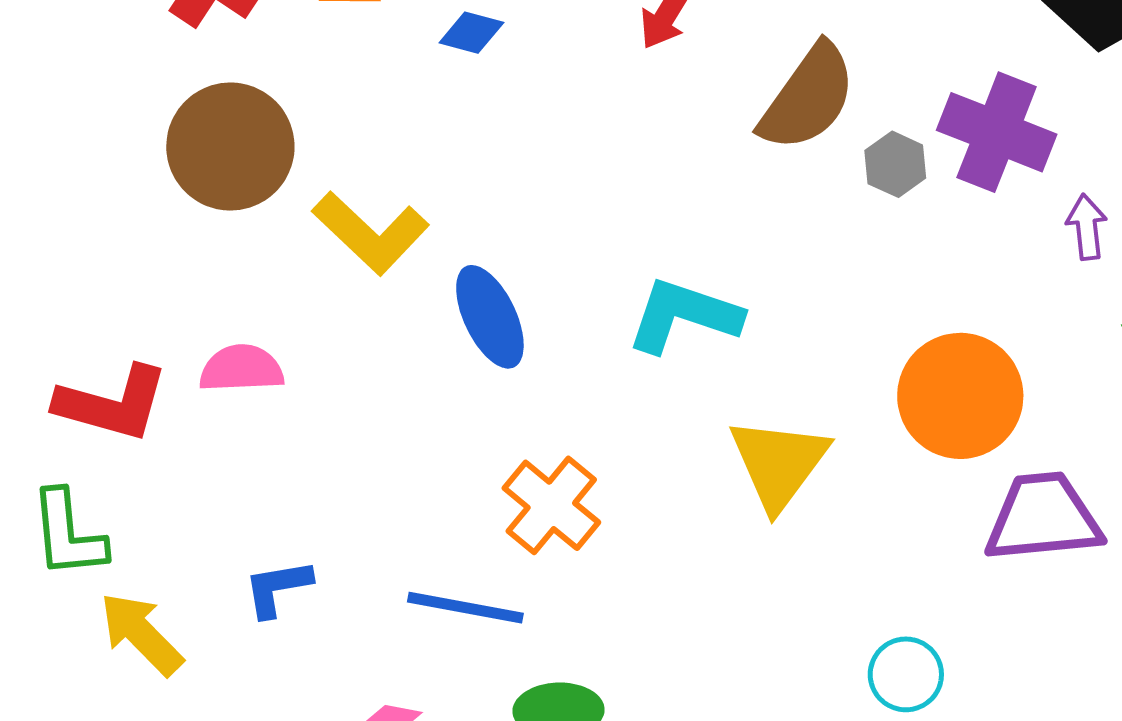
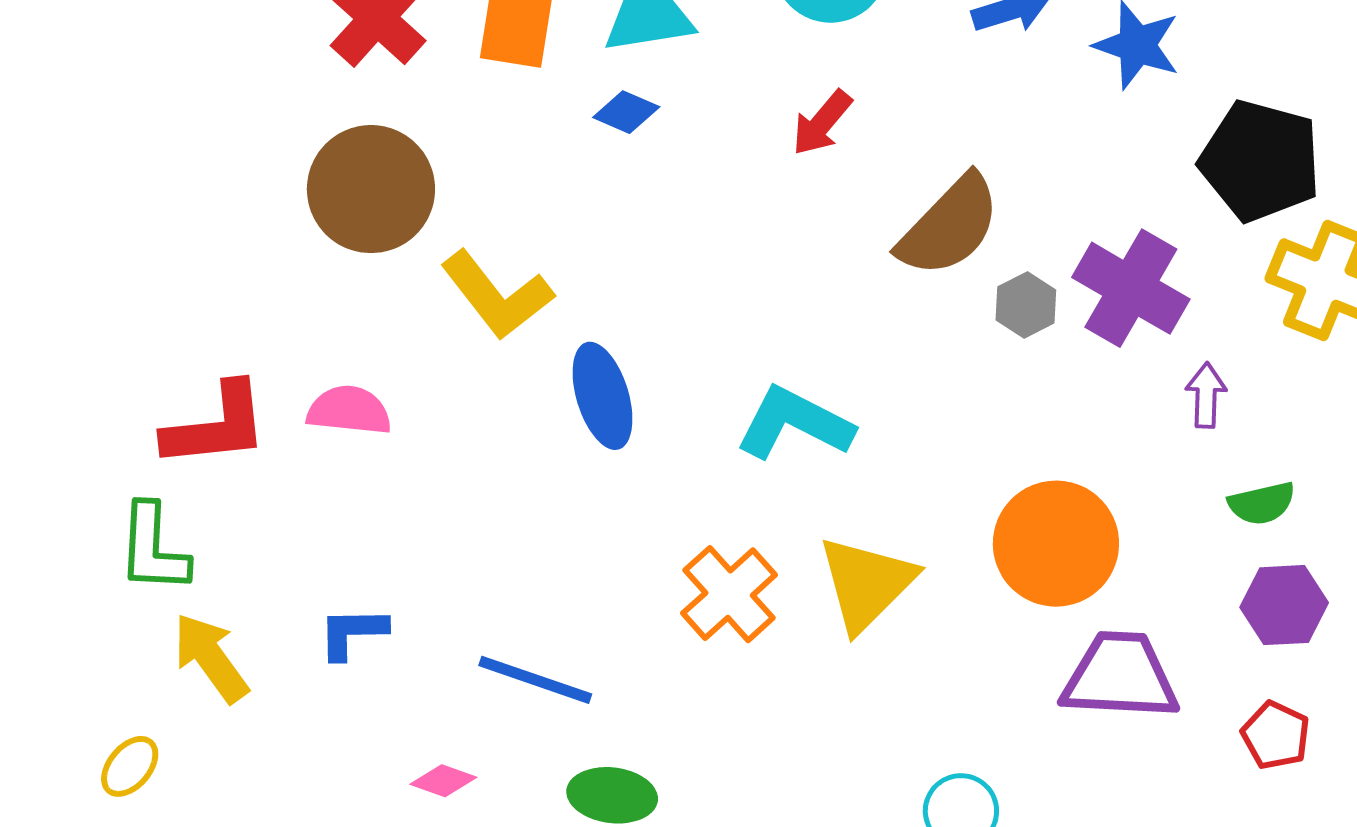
red L-shape: (112, 404) -> (216, 426), turned -30
orange cross: (551, 505) -> (729, 594), moved

